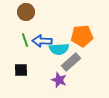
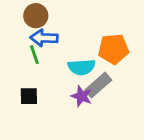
blue arrow: (42, 41) -> (44, 38), moved
purple star: (59, 80) -> (82, 96), moved

